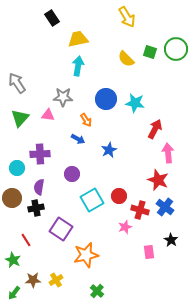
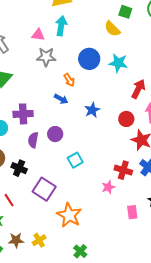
green square: (150, 52) -> (125, 12), moved
yellow semicircle: (126, 59) -> (112, 29), moved
pink triangle: (48, 115) -> (38, 35), moved
purple semicircle: (39, 187) -> (33, 140), moved
red circle: (119, 196) -> (126, 119), moved
cyan square: (92, 200) -> (75, 160), size x0.7
black cross: (36, 208) -> (19, 168), turned 35
orange star: (86, 255) -> (69, 215), turned -30

